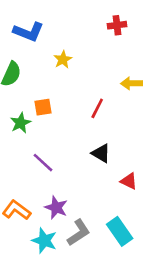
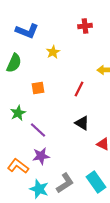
red cross: (117, 25) -> (85, 26), moved
green star: (21, 123) -> (18, 113), moved
purple star: (56, 207) -> (41, 156), moved, turned -30

